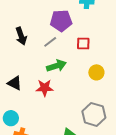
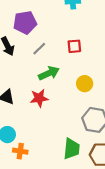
purple pentagon: (61, 21) -> (25, 23), moved
yellow circle: (96, 72) -> (85, 84), moved

